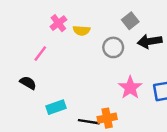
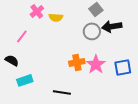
gray circle: (113, 47) -> (92, 31), moved
cyan rectangle: (56, 107) -> (25, 80), moved
orange cross: (107, 118) -> (77, 62), moved

